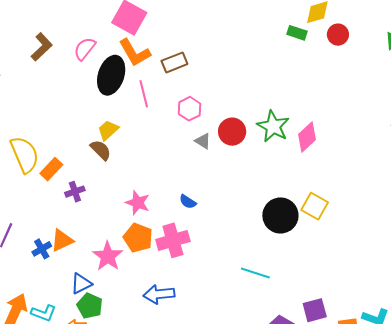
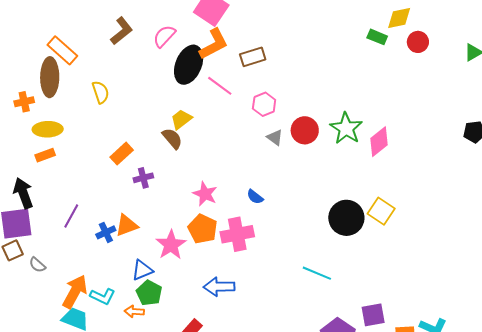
orange L-shape: (135, 53) -> (214, 44), turned -92
pink line: (144, 94) -> (220, 86), turned -44
yellow semicircle: (25, 155) -> (100, 92), moved, size x0.6

